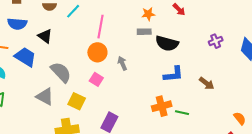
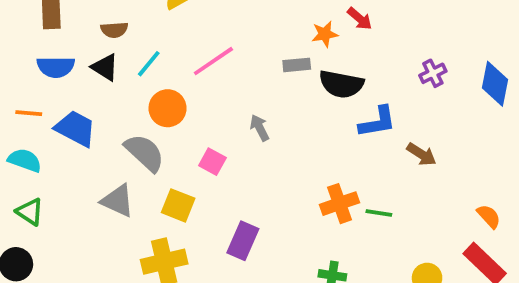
cyan line: (73, 11) -> (149, 64), moved
orange star: (148, 14) -> (325, 34), moved
pink line: (101, 27) -> (213, 61), turned 50
black triangle: (45, 36) -> (105, 67), moved
orange circle: (97, 52) -> (168, 108), moved
blue L-shape: (173, 74) -> (377, 122), moved

